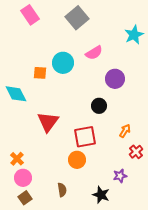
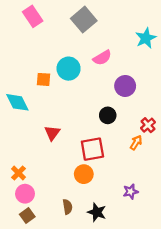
red triangle: (48, 122) -> (52, 133), size x0.7
red cross: (136, 152) -> (148, 125), moved
black star: (101, 195) -> (97, 212), moved

